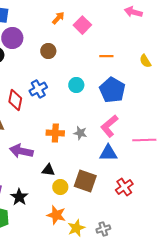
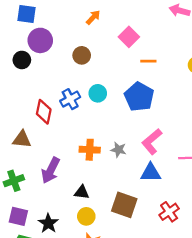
pink square: (82, 25) -> (129, 37), moved
cyan circle: (76, 85) -> (98, 93), moved
blue pentagon: (112, 90) -> (139, 97), moved
purple arrow: (21, 151) -> (51, 170), turned -75
yellow circle: (60, 187) -> (86, 216), moved

